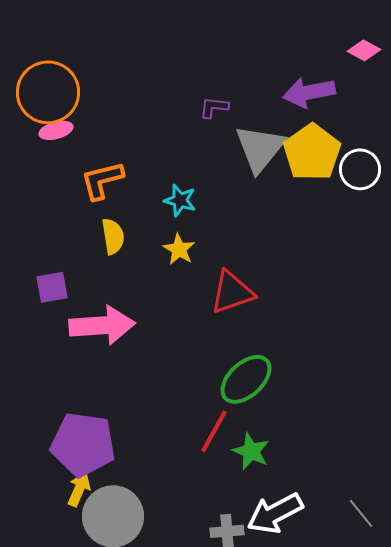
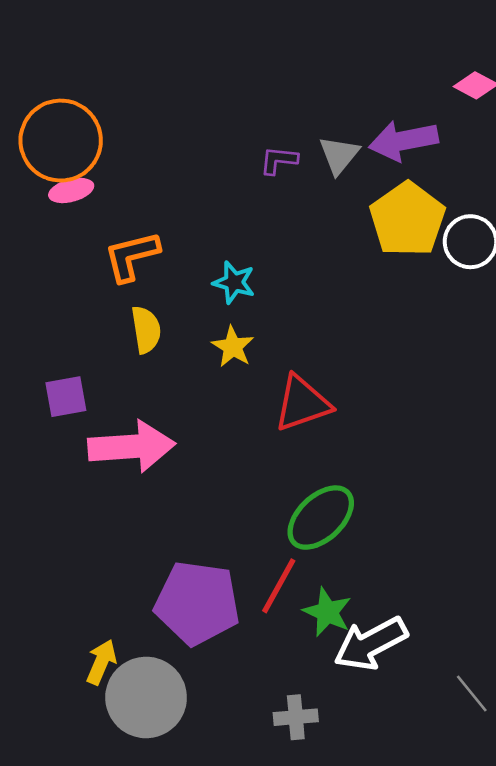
gray triangle: (260, 148) -> (339, 155), moved, size x0.6
purple pentagon: (83, 444) -> (197, 603), moved
white arrow: (275, 513) -> (371, 644), moved

